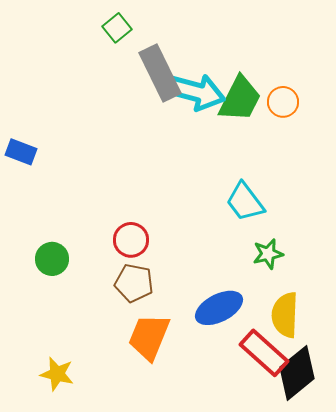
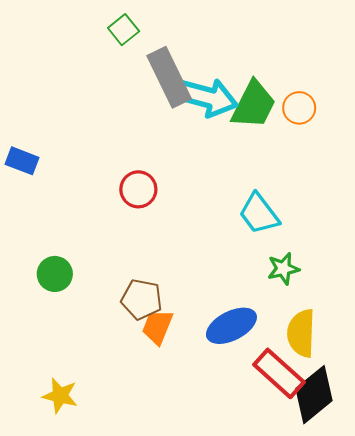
red circle: (131, 240) -> (138, 189), moved
orange trapezoid: (149, 337) -> (157, 327), moved, size x0.7

